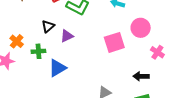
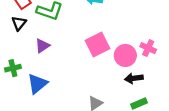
black triangle: (48, 26) -> (19, 23), moved
pink circle: (141, 28) -> (125, 55), moved

